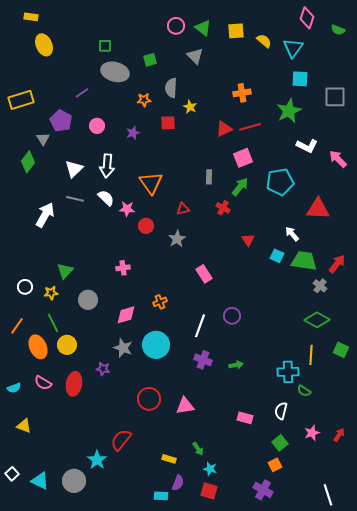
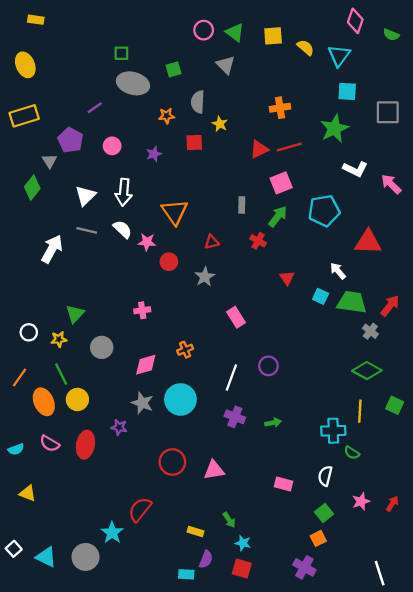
yellow ellipse: (44, 45) -> (25, 65), moved

